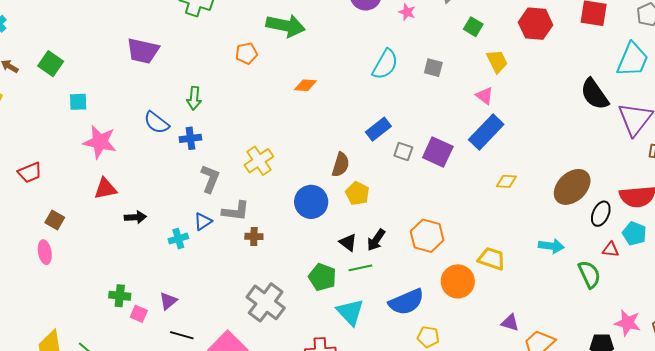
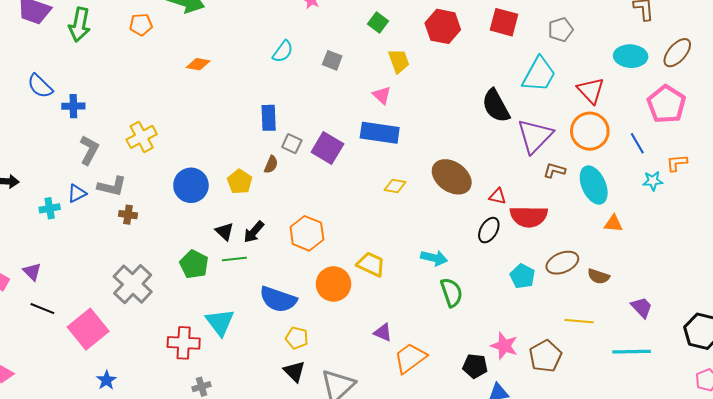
cyan semicircle: (385, 64) -> (283, 51), size x0.7
green arrow: (194, 98) -> (80, 25), moved, size x1.4
blue rectangle: (378, 129) -> (269, 118), turned -60
blue rectangle: (486, 132) -> (380, 133), turned 48
brown semicircle: (341, 165) -> (271, 164), moved, size x0.7
brown ellipse: (572, 187) -> (452, 177), moved, turned 72
cyan pentagon: (634, 234) -> (522, 276), moved
red triangle: (611, 250) -> (497, 196), moved
green semicircle: (589, 274) -> (452, 292), moved
purple triangle: (168, 301) -> (32, 272), turned -42
blue semicircle: (406, 302) -> (278, 299), turned 36
cyan triangle: (350, 312) -> (220, 322), moved

